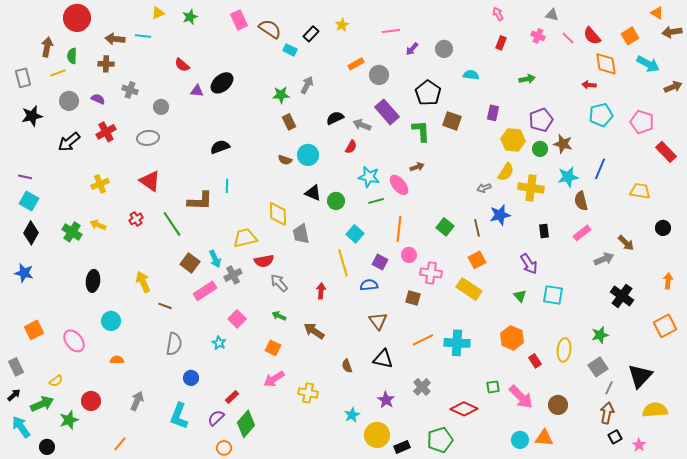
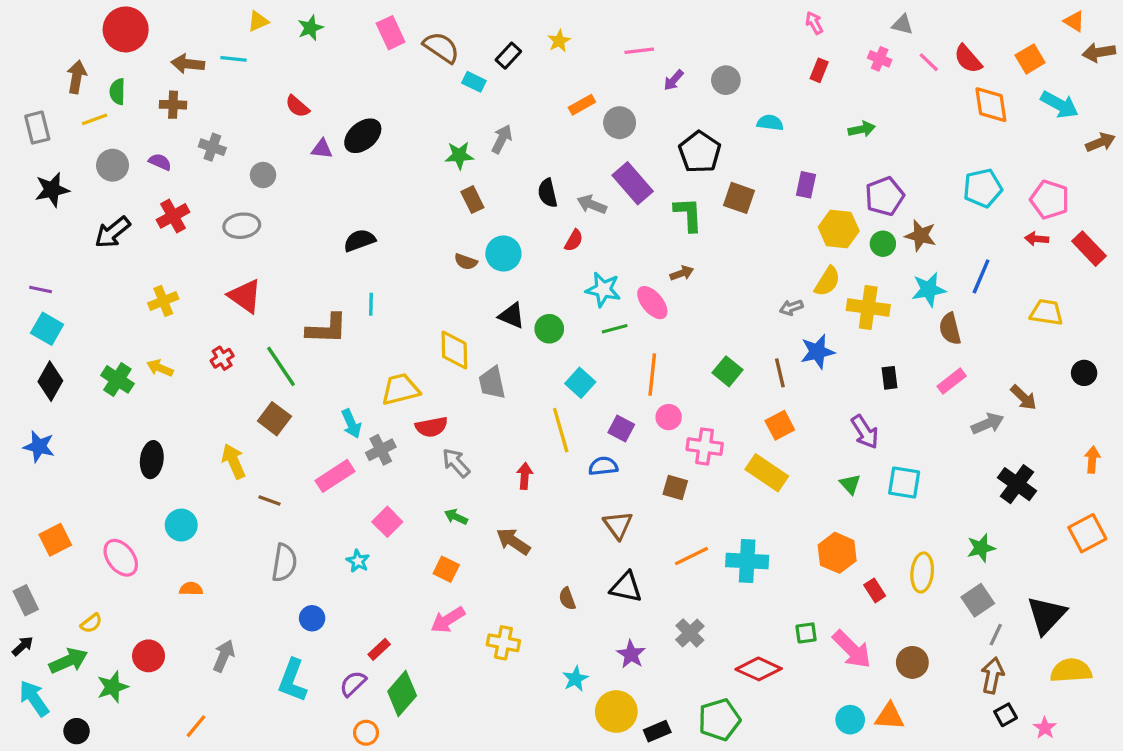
red arrow: (589, 85) -> (1037, 239), moved
black semicircle: (335, 118) -> (548, 193), turned -78
brown square: (190, 263) -> (274, 419), moved

